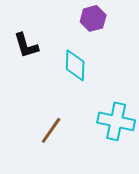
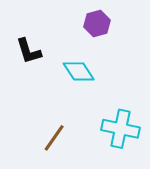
cyan diamond: (75, 65) -> (79, 71), turned -36

